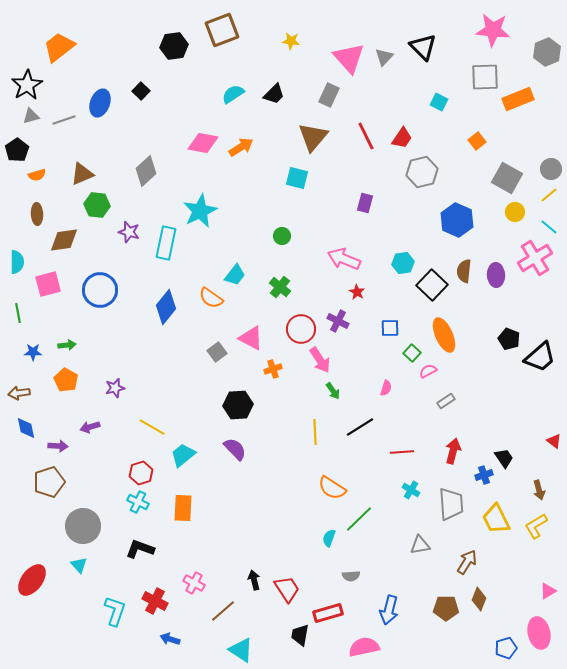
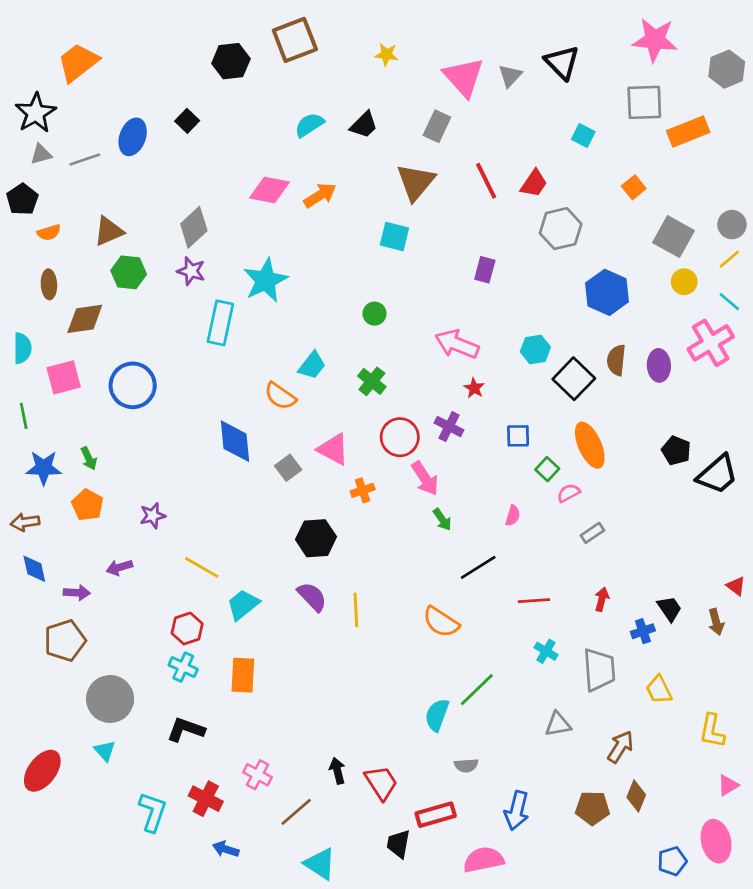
purple star: (129, 232) -> (191, 271), moved
blue diamond: (166, 307) -> (235, 441), moved, turned -44
green arrow: (67, 345) -> (89, 458), turned 72
blue star: (33, 352) -> (44, 468), size x1.5
yellow line: (315, 432) -> (356, 610), moved
red arrow: (453, 451) -> (602, 599), size x0.7
orange semicircle: (332, 488) -> (441, 622), moved
brown arrow: (539, 490) -> (716, 622), moved
yellow trapezoid: (496, 519) -> (659, 690), size x0.7
yellow L-shape: (536, 526) -> (712, 731), moved, turned -48
cyan semicircle: (329, 538) -> (437, 715), size x1.4

